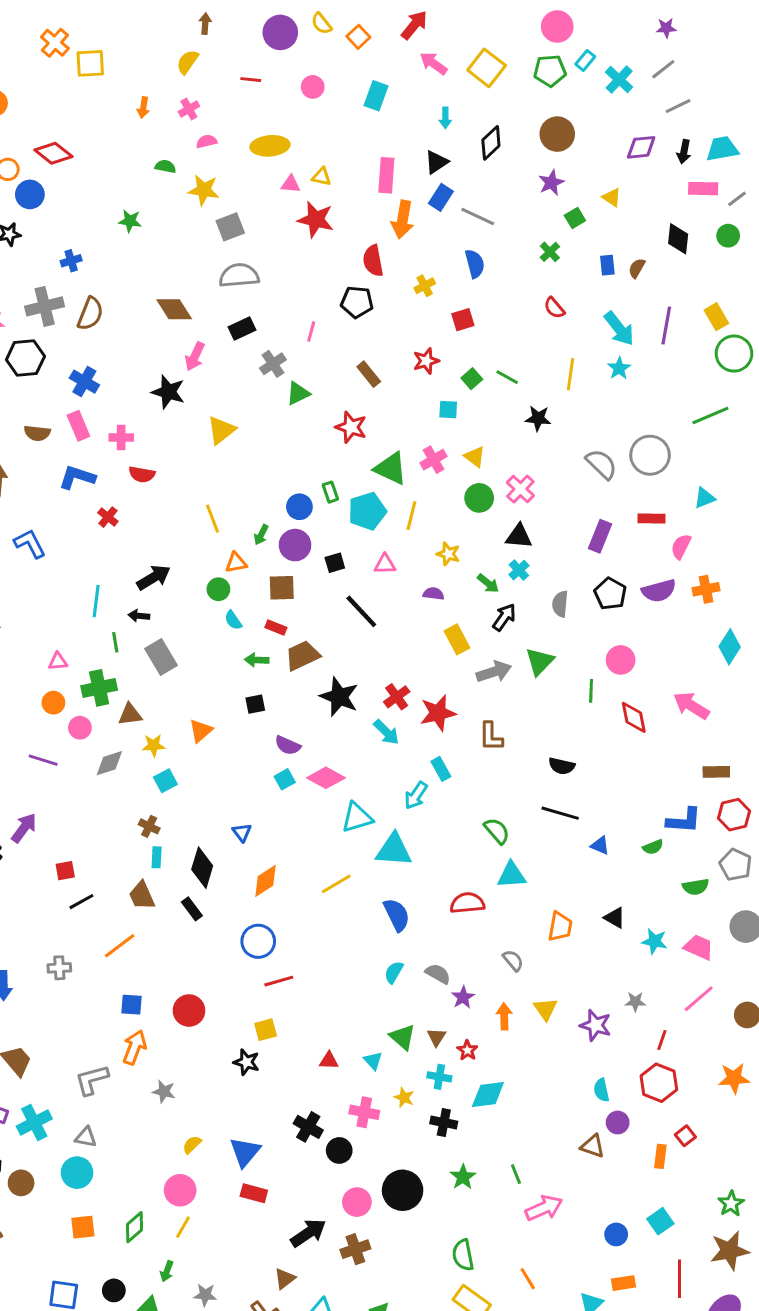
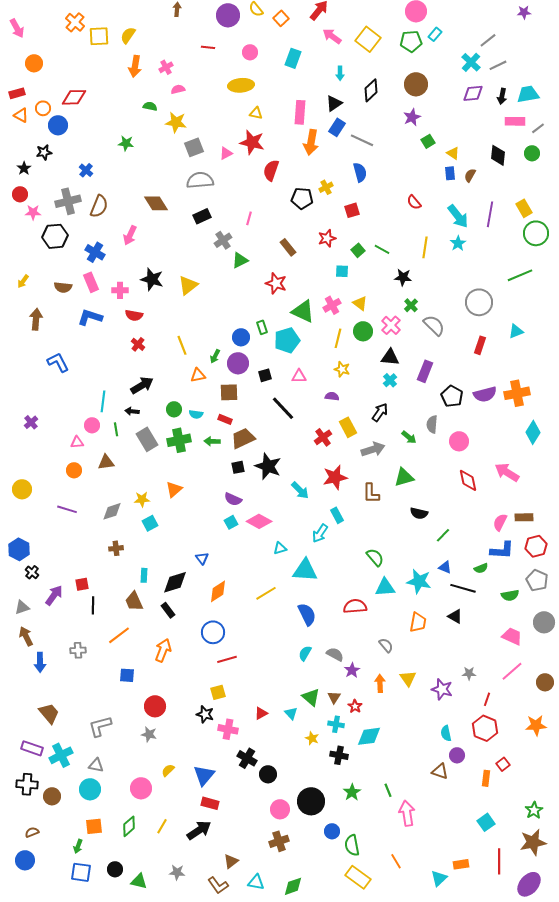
purple star: (666, 28) -> (524, 12), moved
yellow semicircle: (187, 62) -> (128, 35), moved
cyan cross: (619, 80) -> (471, 62), moved
orange arrow: (143, 108) -> (135, 66), size x1.5
yellow ellipse: (270, 146) -> (241, 85), moved
red diamond: (53, 153) -> (74, 97), turned -40
pink triangle: (291, 184) -> (226, 153), moved, turned -32
yellow triangle: (612, 197) -> (453, 153), moved
green cross: (550, 252) -> (411, 305), moved
blue cross: (71, 261) -> (86, 170), turned -32
red semicircle: (373, 261) -> (271, 170), moved, turned 30
black pentagon: (357, 302) -> (302, 198), moved
pink arrow: (195, 356) -> (130, 235), moved
black star: (168, 392) -> (152, 279), moved
gray semicircle: (601, 464) -> (434, 325), moved
yellow line: (411, 516) -> (338, 338), moved
red cross: (108, 517) -> (138, 344), moved
red rectangle: (652, 519) -> (480, 345), turned -72
purple rectangle: (600, 536) -> (425, 371), moved
pink semicircle: (681, 547) -> (500, 522), moved
green arrow: (488, 583) -> (409, 437), moved
green circle: (218, 589) -> (174, 409), moved
orange cross: (706, 589) -> (517, 393), size x1.4
gray semicircle: (560, 604) -> (432, 424), moved
cyan semicircle: (233, 620) -> (196, 414), turned -48
green triangle: (540, 661) -> (404, 477), moved, turned 30
green cross: (99, 688) -> (179, 440), moved
green line: (591, 691) -> (443, 535), moved, turned 42
red cross: (397, 697) -> (323, 437), moved
black square: (255, 704) -> (238, 467), moved
brown triangle: (130, 714) -> (106, 462), moved
pink circle: (80, 728) -> (92, 425), moved
black line: (560, 813) -> (463, 588), moved
cyan triangle: (357, 818) -> (280, 548), size x0.6
brown cross: (149, 826) -> (116, 548), moved, turned -32
purple arrow: (24, 828) -> (54, 595), moved
black diamond: (202, 868) -> (175, 582), turned 56
black line: (81, 902) -> (93, 605), turned -60
cyan star: (654, 941) -> (419, 581), moved, size x1.4
red circle: (189, 1011) -> (155, 706), moved
orange arrow: (134, 1047) -> (163, 650), moved
red triangle: (329, 1061) -> (261, 713), turned -32
pink cross: (364, 1112) -> (228, 729), moved
pink circle: (180, 1190) -> (141, 788), moved
pink arrow: (544, 1208) -> (407, 813), turned -75
black arrow: (308, 1233) -> (199, 830), moved
blue circle: (616, 1234) -> (332, 831), moved
green arrow: (167, 1271) -> (78, 846), moved

